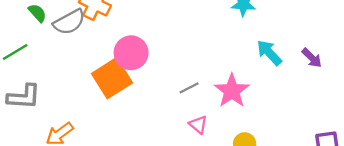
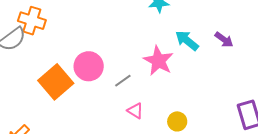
pink circle: (131, 53) -> (89, 66), moved
pink star: (232, 91) -> (158, 61), moved

